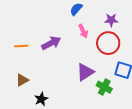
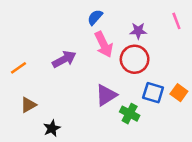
pink arrow: (83, 31) -> (104, 44), size x1.5
orange line: (21, 46) -> (19, 68), moved, turned -32

